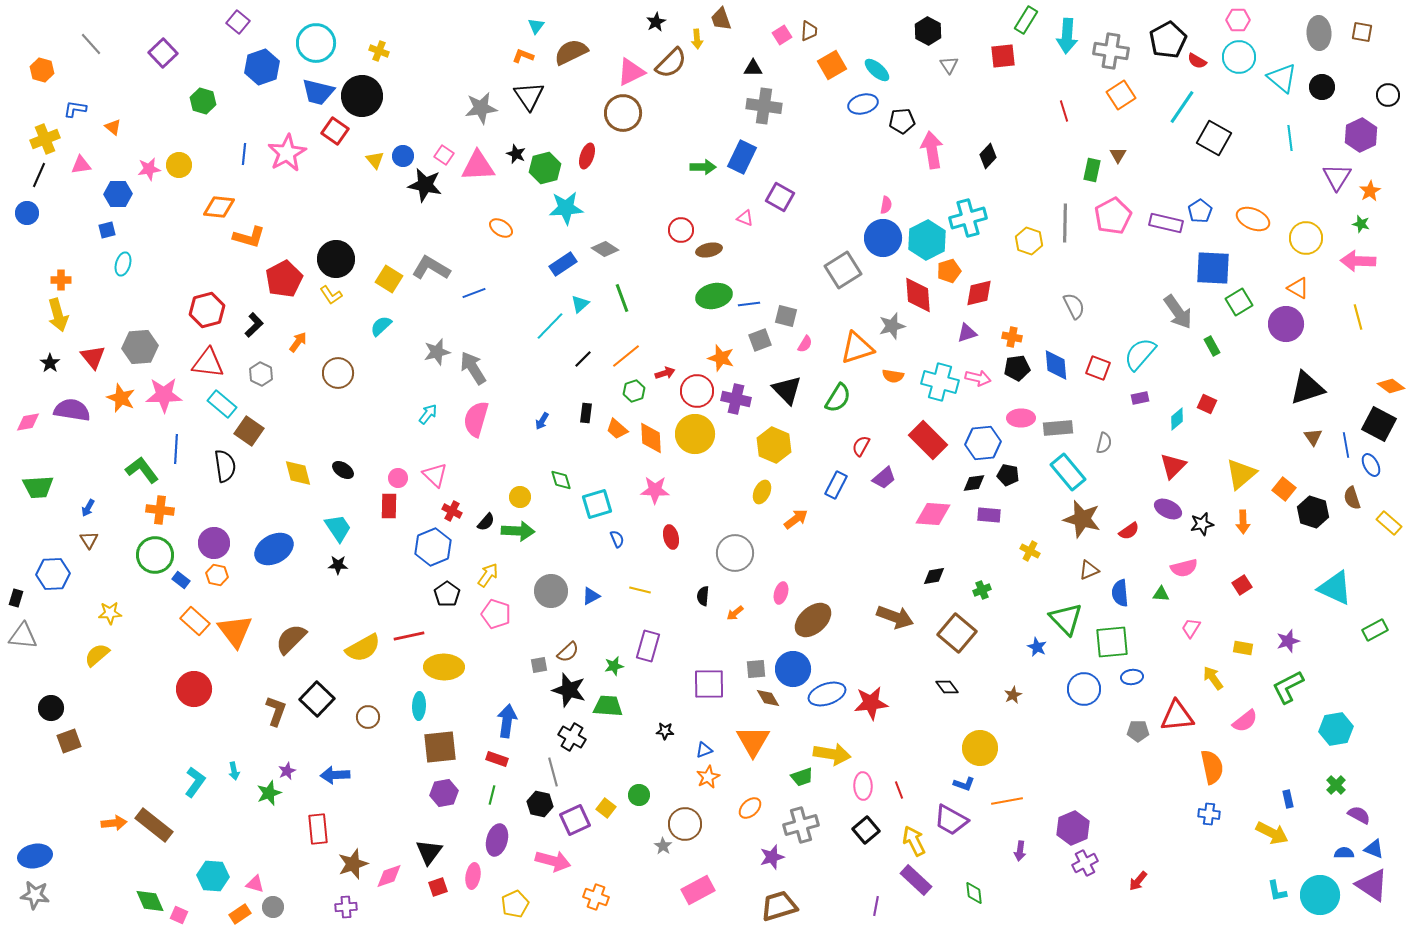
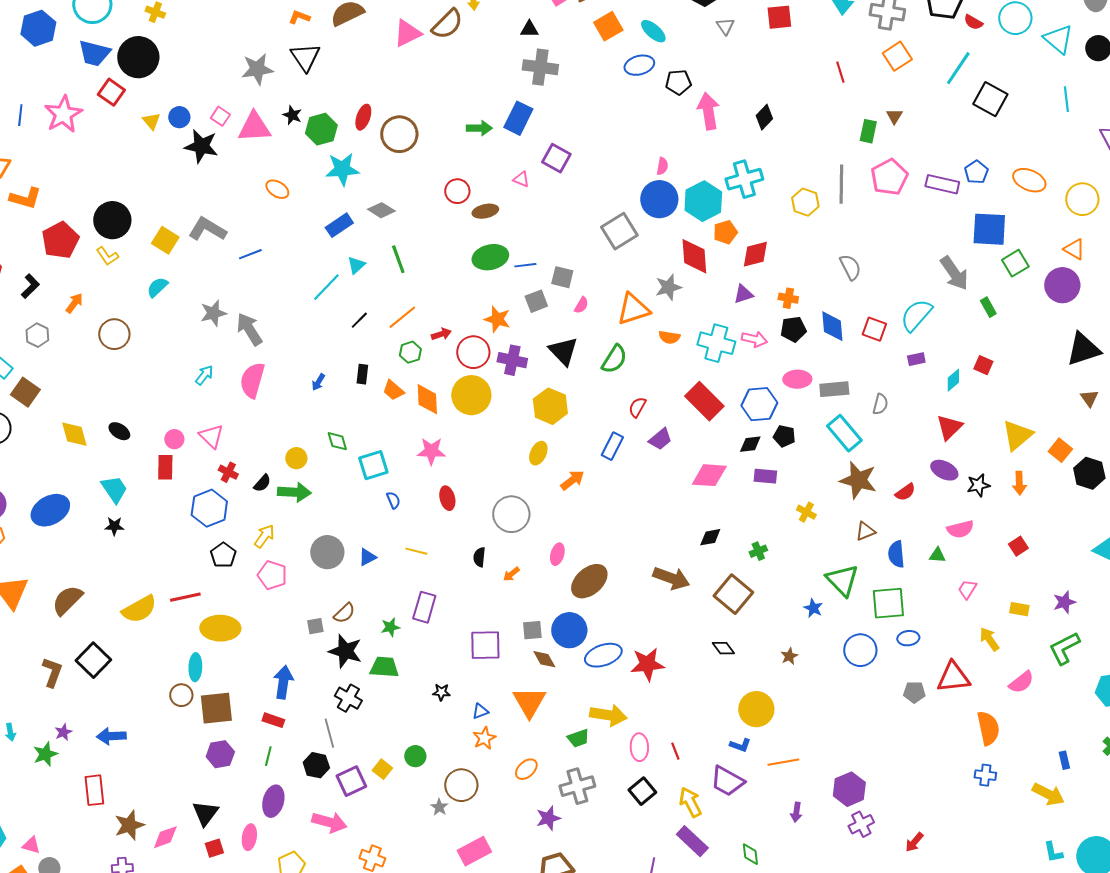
brown circle: (623, 113) -> (399, 134), moved
brown circle: (368, 717) -> (181, 695), moved

